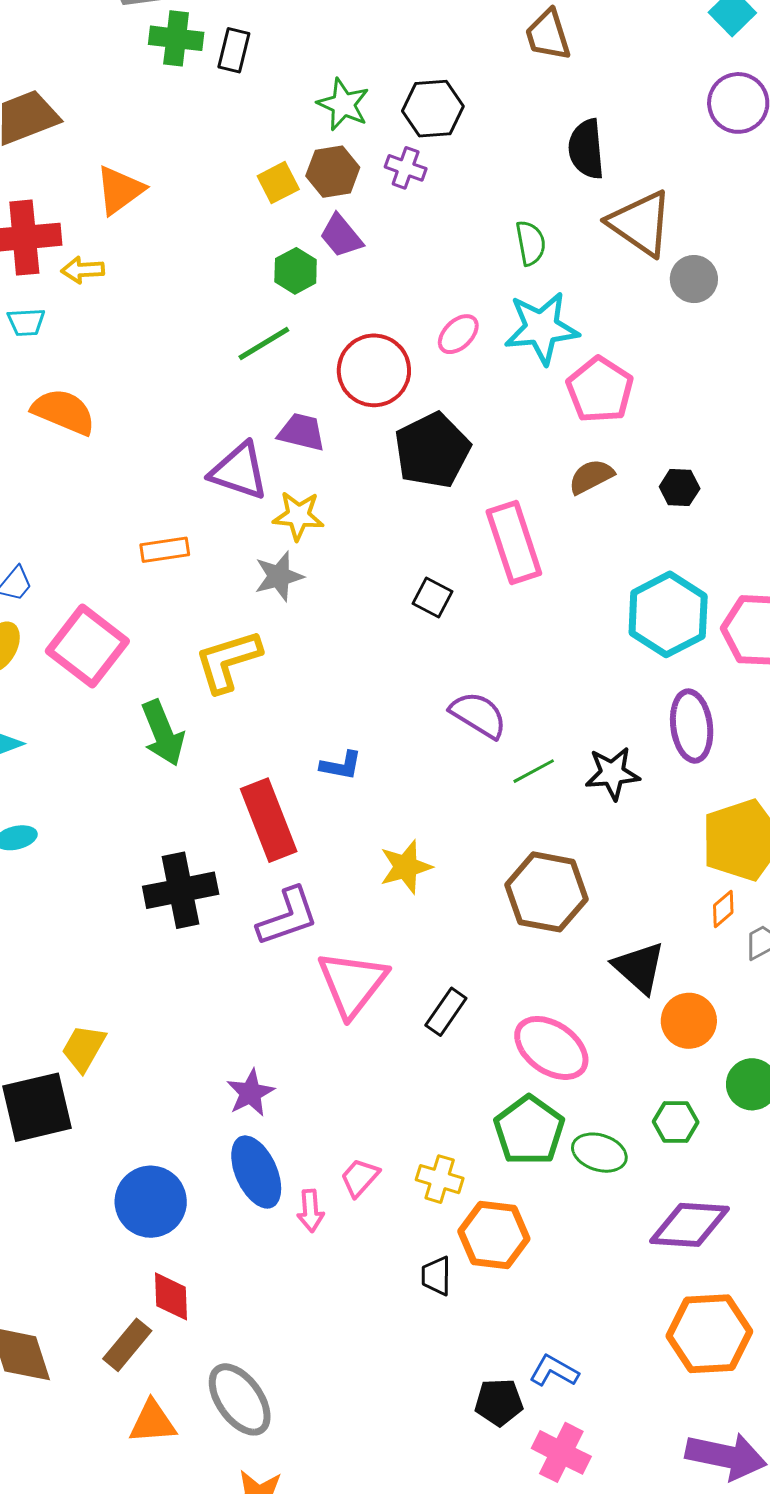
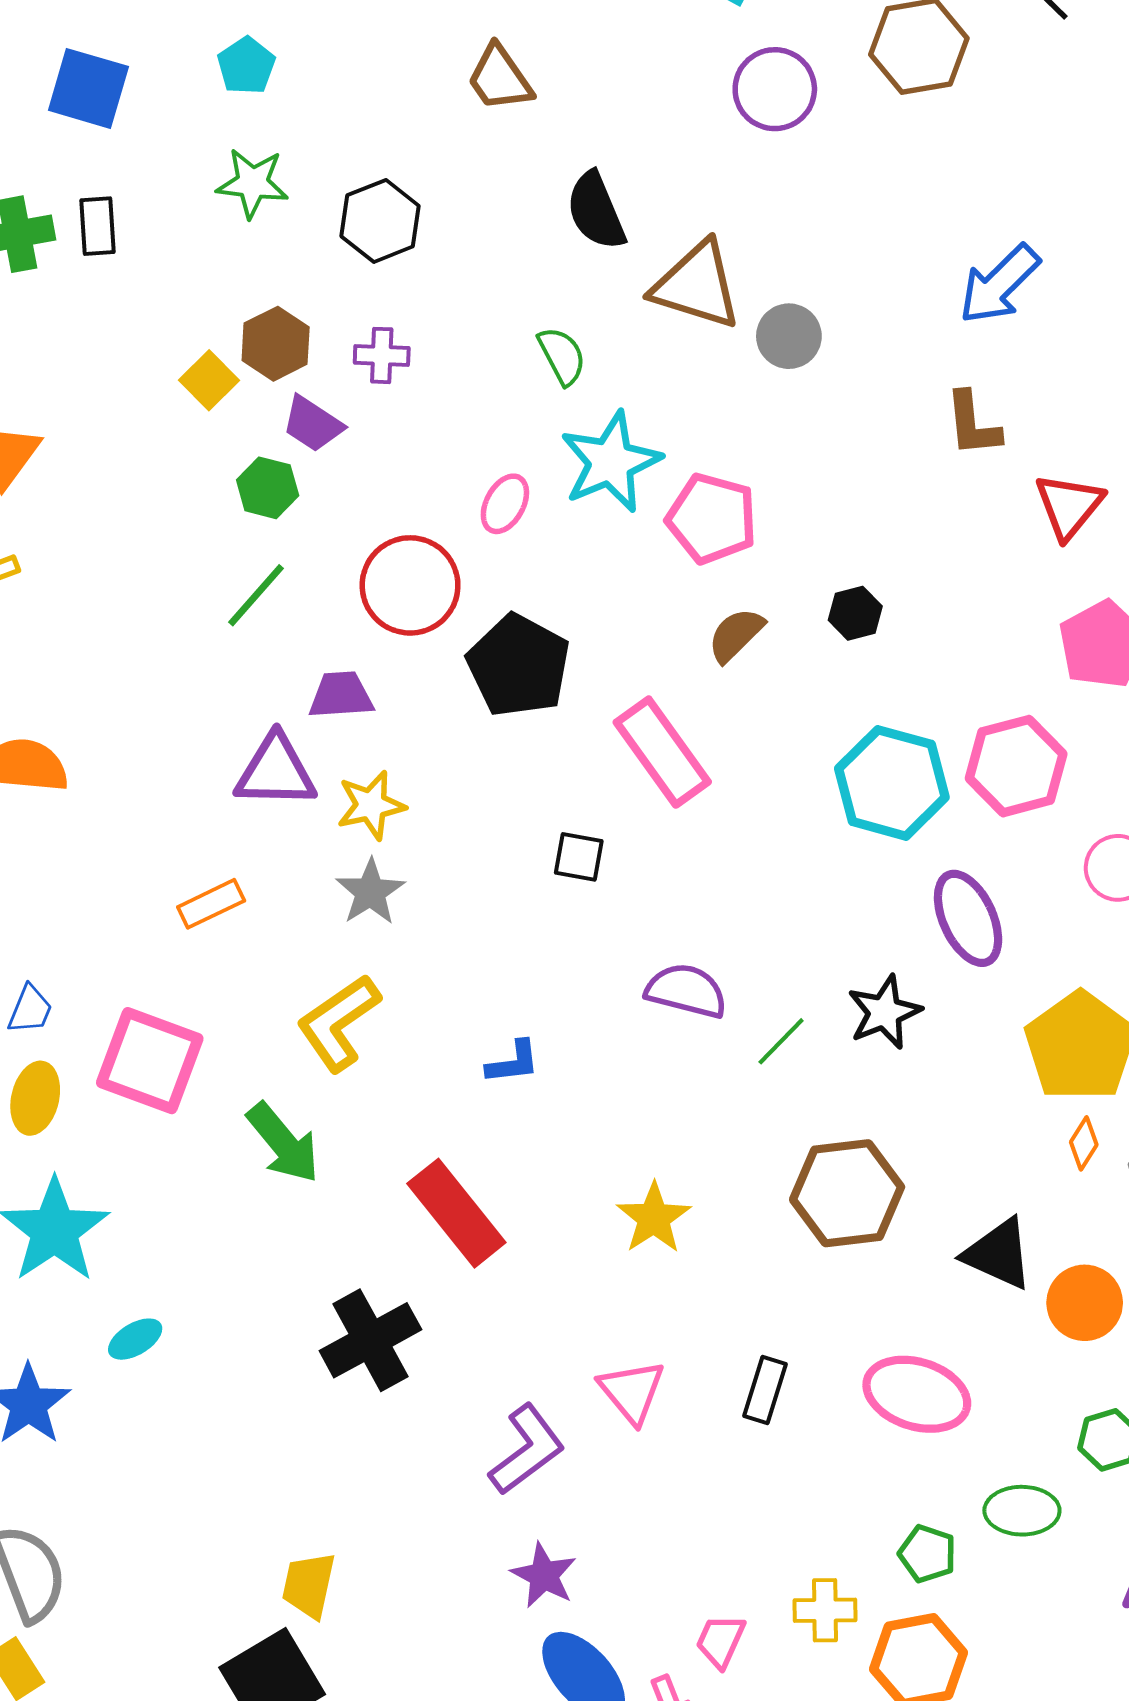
green star: (343, 104) -> (253, 183), moved
purple cross: (406, 168) -> (382, 355), moved
blue L-shape: (341, 765) -> (513, 1062), moved
purple L-shape: (288, 917) -> (527, 1450), moved
pink triangle: (352, 984) -> (632, 1392), size x0.7
green pentagon: (529, 1130) -> (927, 1554), moved, size x0.6

